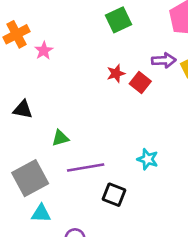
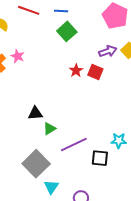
pink star: (44, 51) -> (18, 56), moved
black triangle: (23, 110) -> (35, 113), moved
cyan star: (148, 159) -> (119, 141), moved
cyan triangle: (41, 213) -> (51, 187), turned -42

